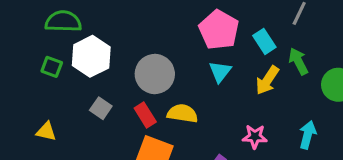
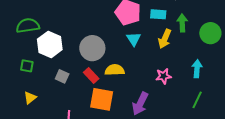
cyan rectangle: (264, 41) -> (158, 14), turned -42
green arrow: (298, 61) -> (182, 23), turned 36
green square: (52, 67) -> (27, 66), moved
yellow triangle: (46, 131) -> (30, 98), turned -40

